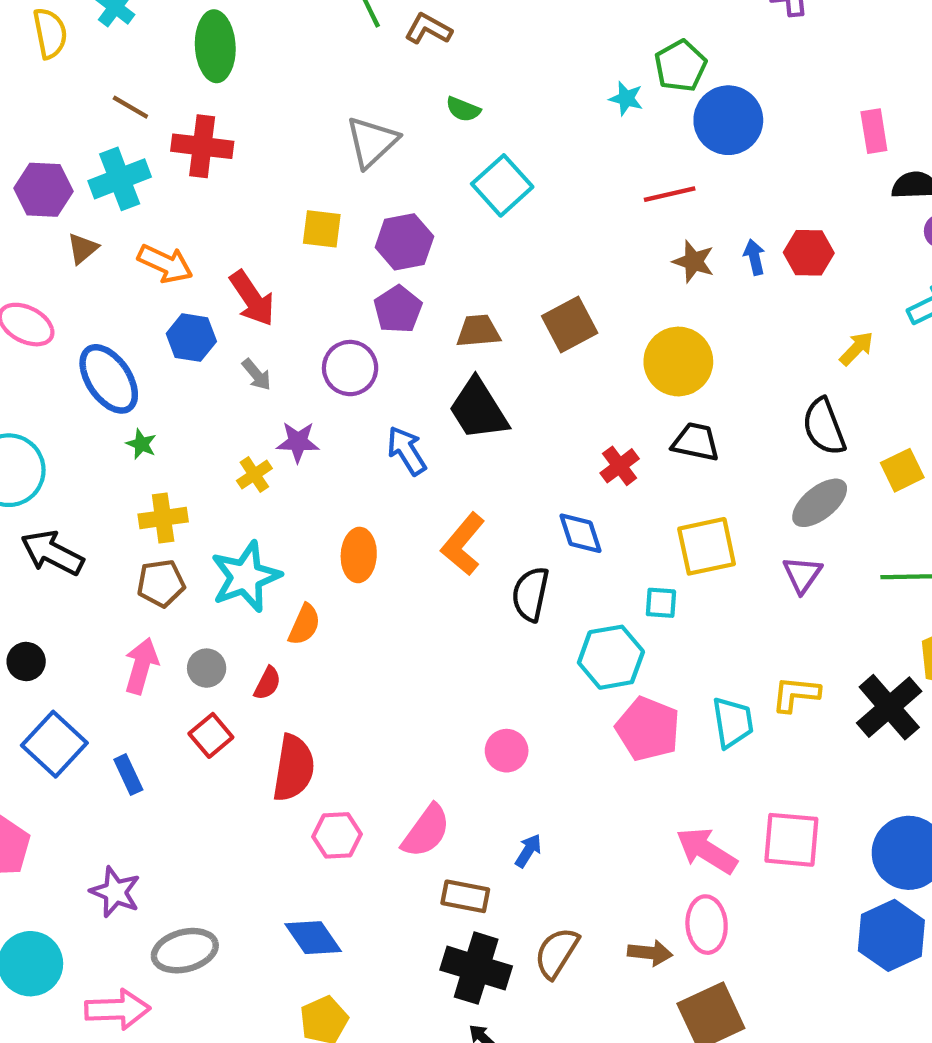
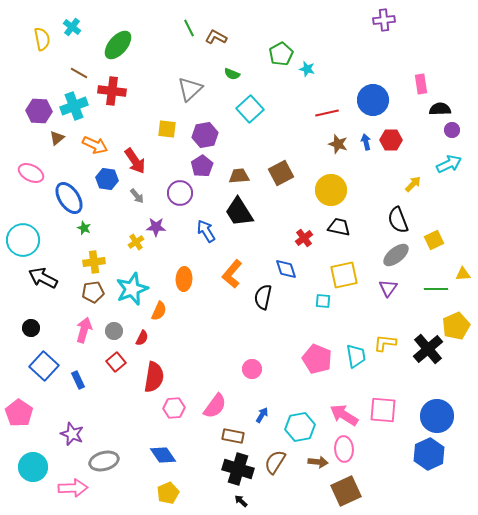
green ellipse: (215, 46) -> (118, 45), turned 44
green pentagon: (680, 66) -> (281, 54), moved
blue circle: (728, 120) -> (373, 100), moved
cyan hexagon: (611, 657) -> (300, 427), moved

